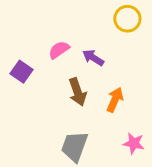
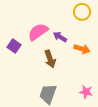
pink semicircle: (59, 50) -> (38, 32), size x1.5
orange arrow: (115, 100) -> (82, 49), moved, turned 84

